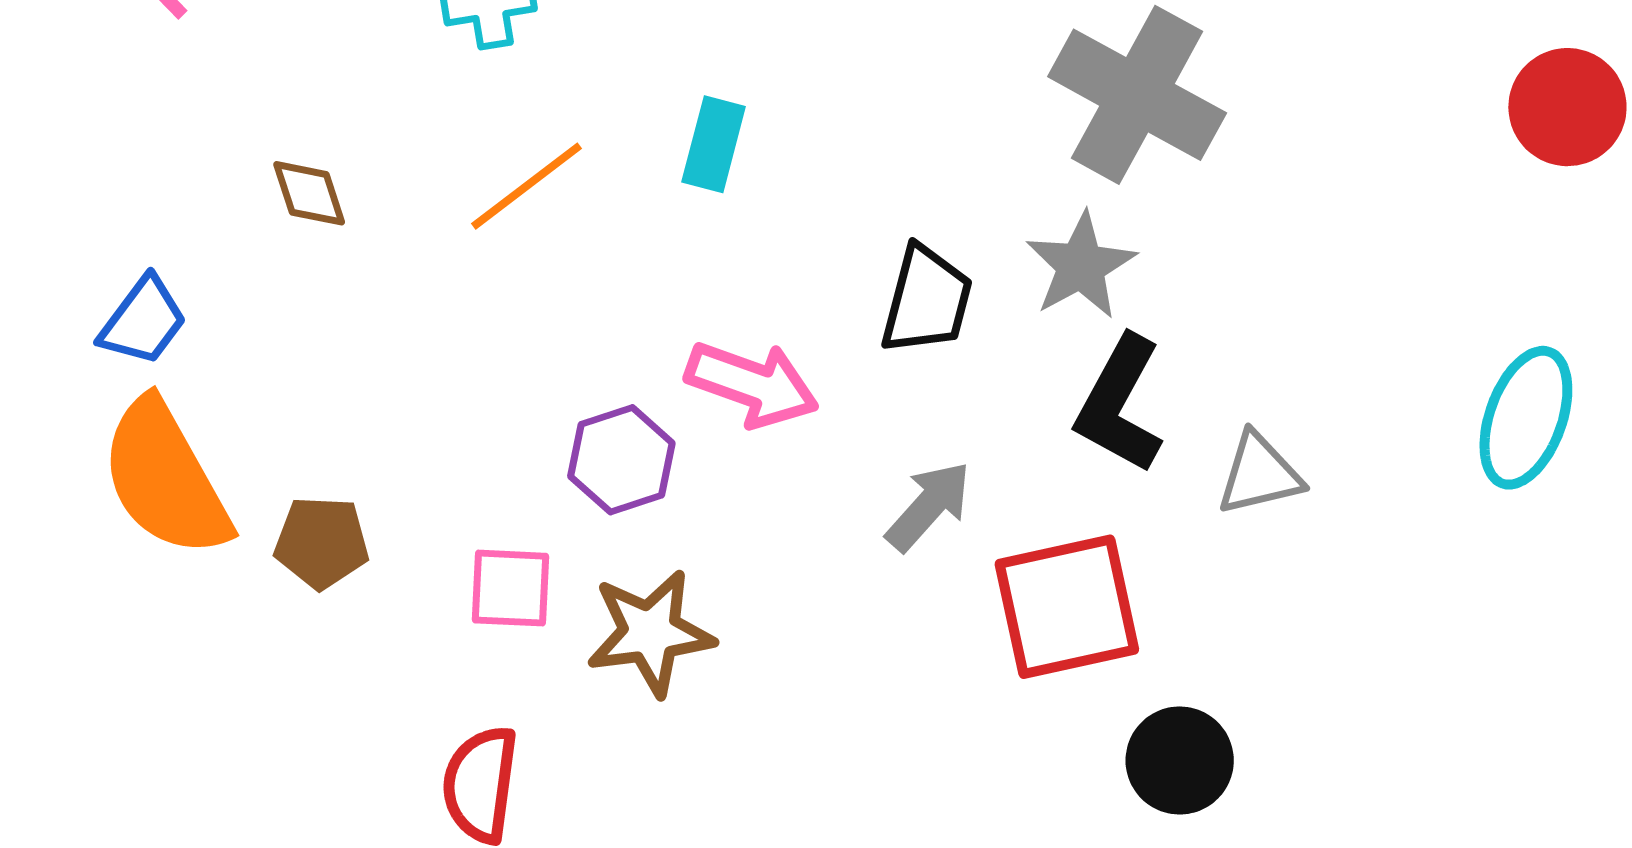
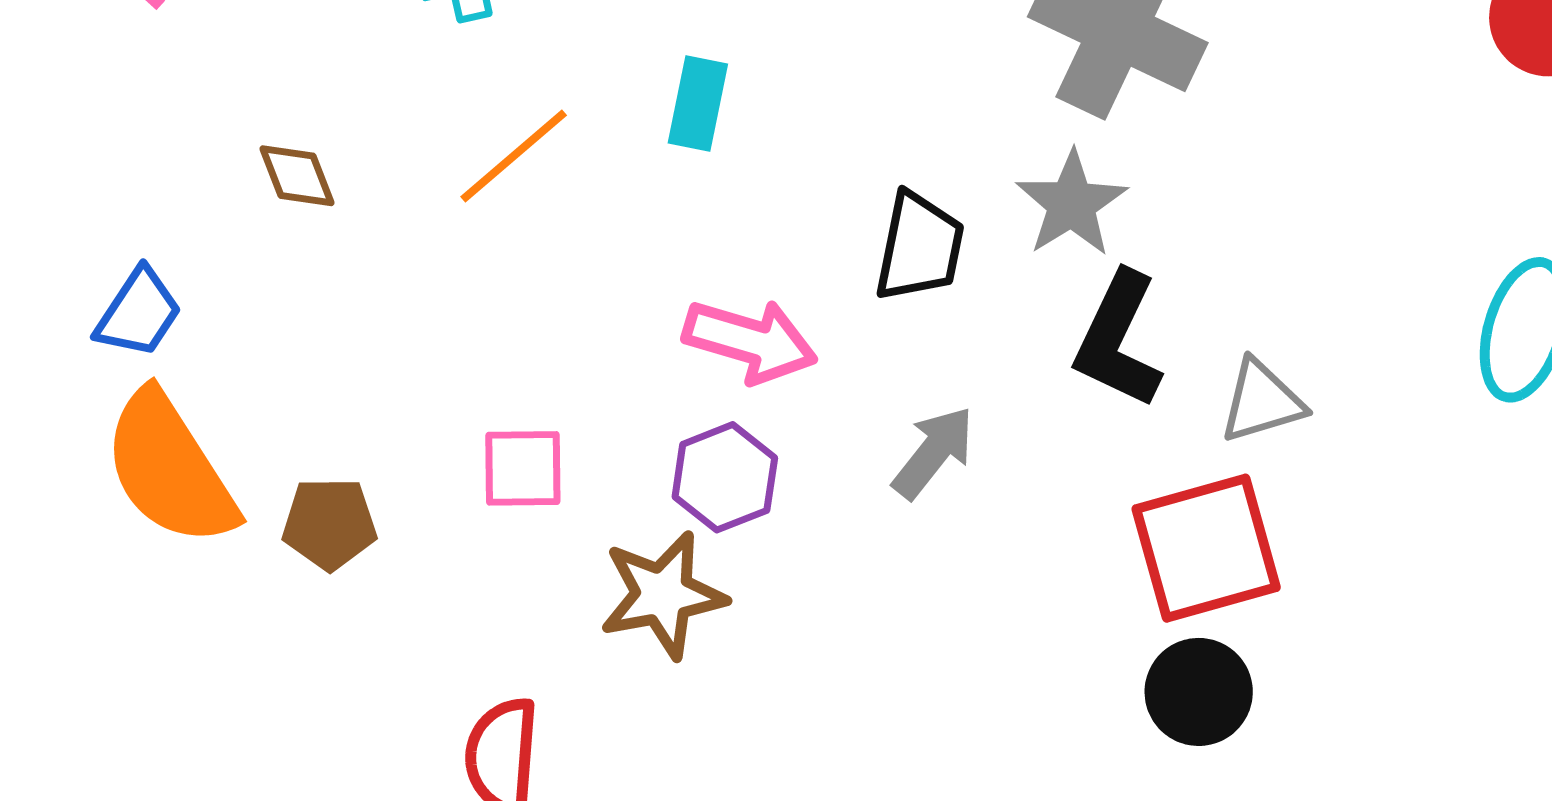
purple hexagon: (621, 460) -> (725, 477), moved
pink square: (511, 588) -> (523, 468), moved
red square: (1067, 607) -> (1206, 548), moved

